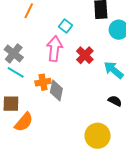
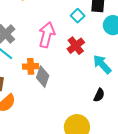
cyan square: (65, 26) -> (78, 16), moved
black semicircle: (115, 101) -> (99, 95), turned 80

